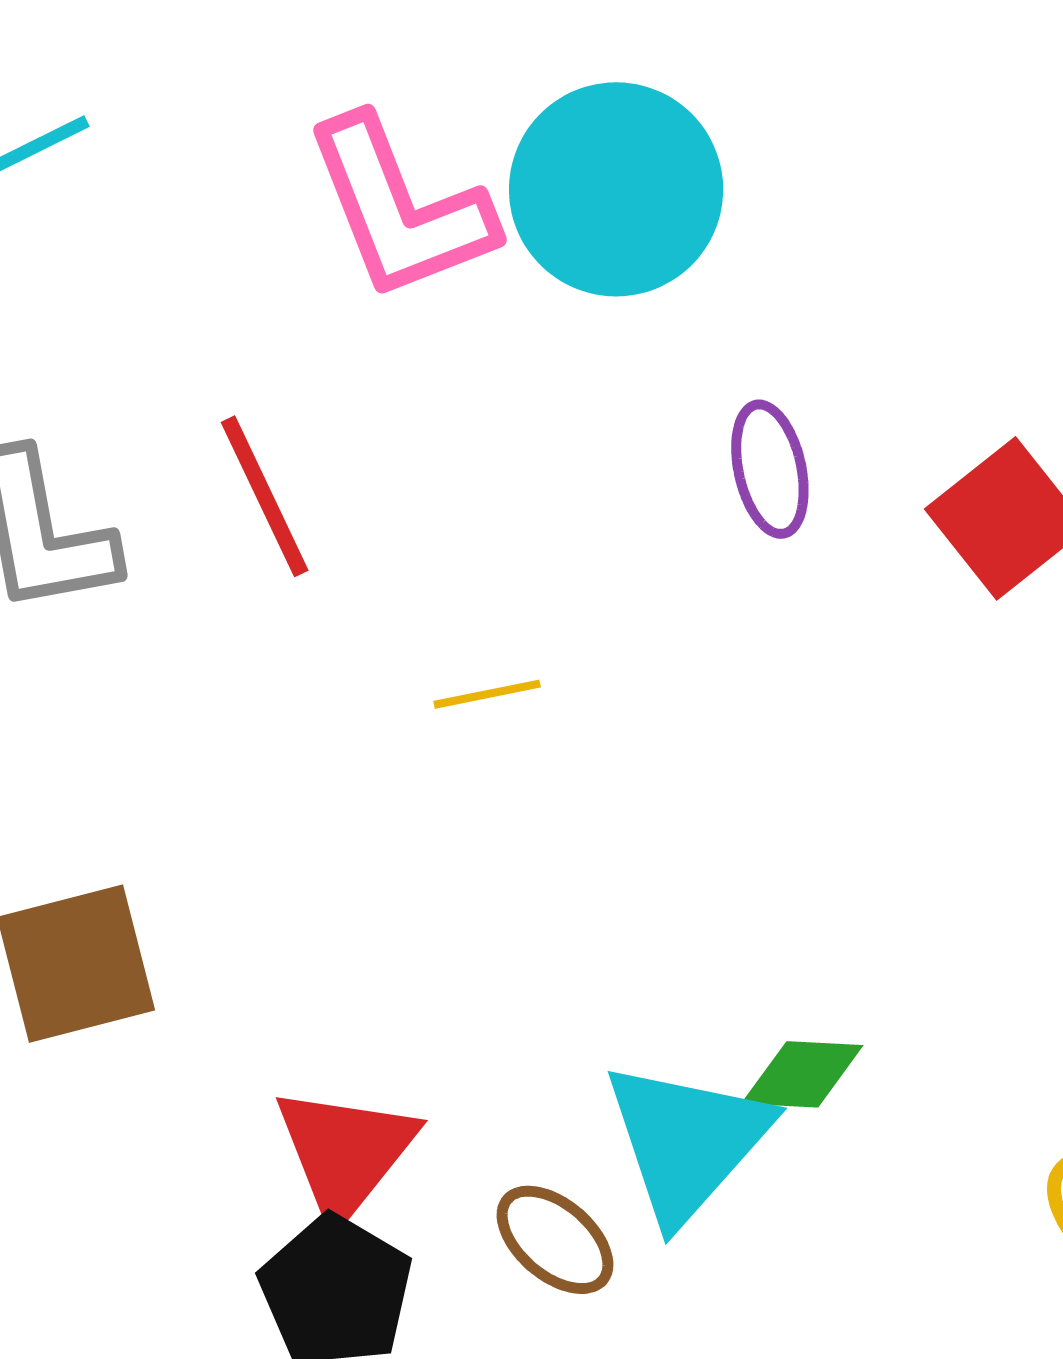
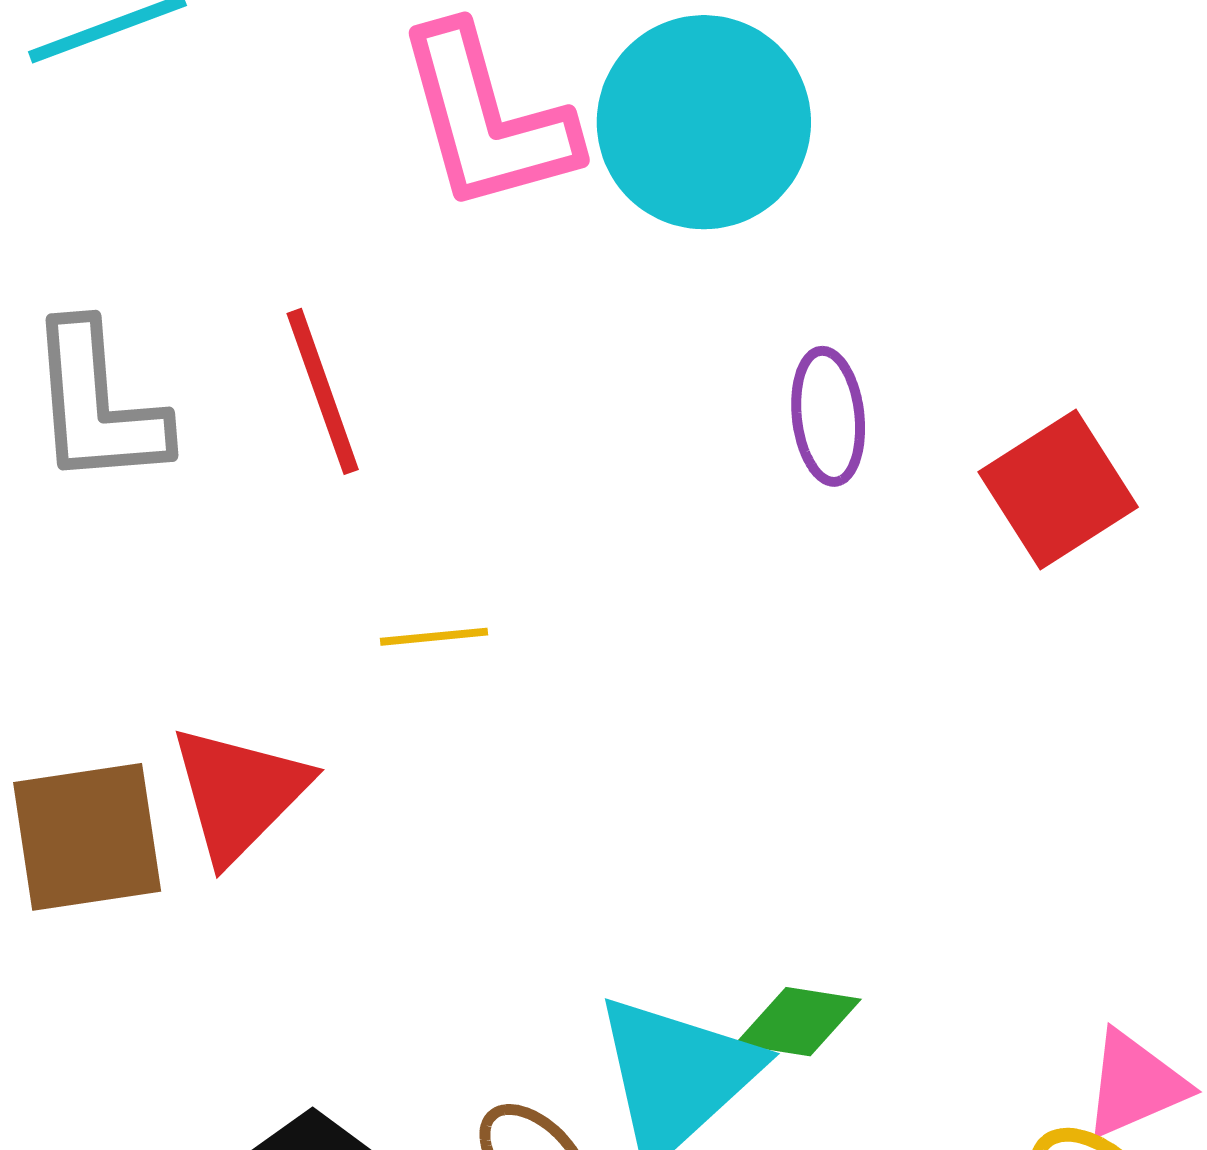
yellow line: (487, 694) -> (434, 637), moved
red triangle: (345, 1153) -> (239, 793), moved

